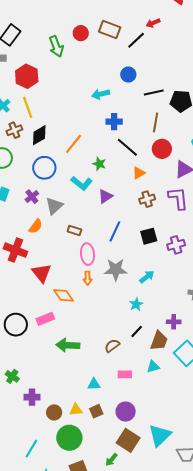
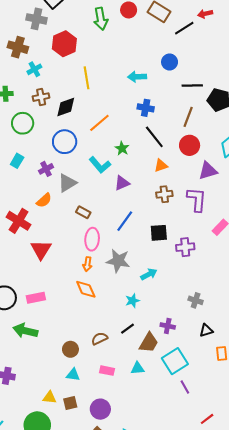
yellow line: (28, 107) -> (86, 78), moved
orange diamond: (63, 295) -> (86, 289), moved
green arrow: (68, 345) -> (25, 331), moved
brown circle: (54, 412) -> (70, 349), moved

